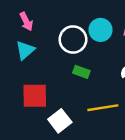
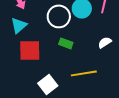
red square: (35, 96) -> (30, 50), moved

